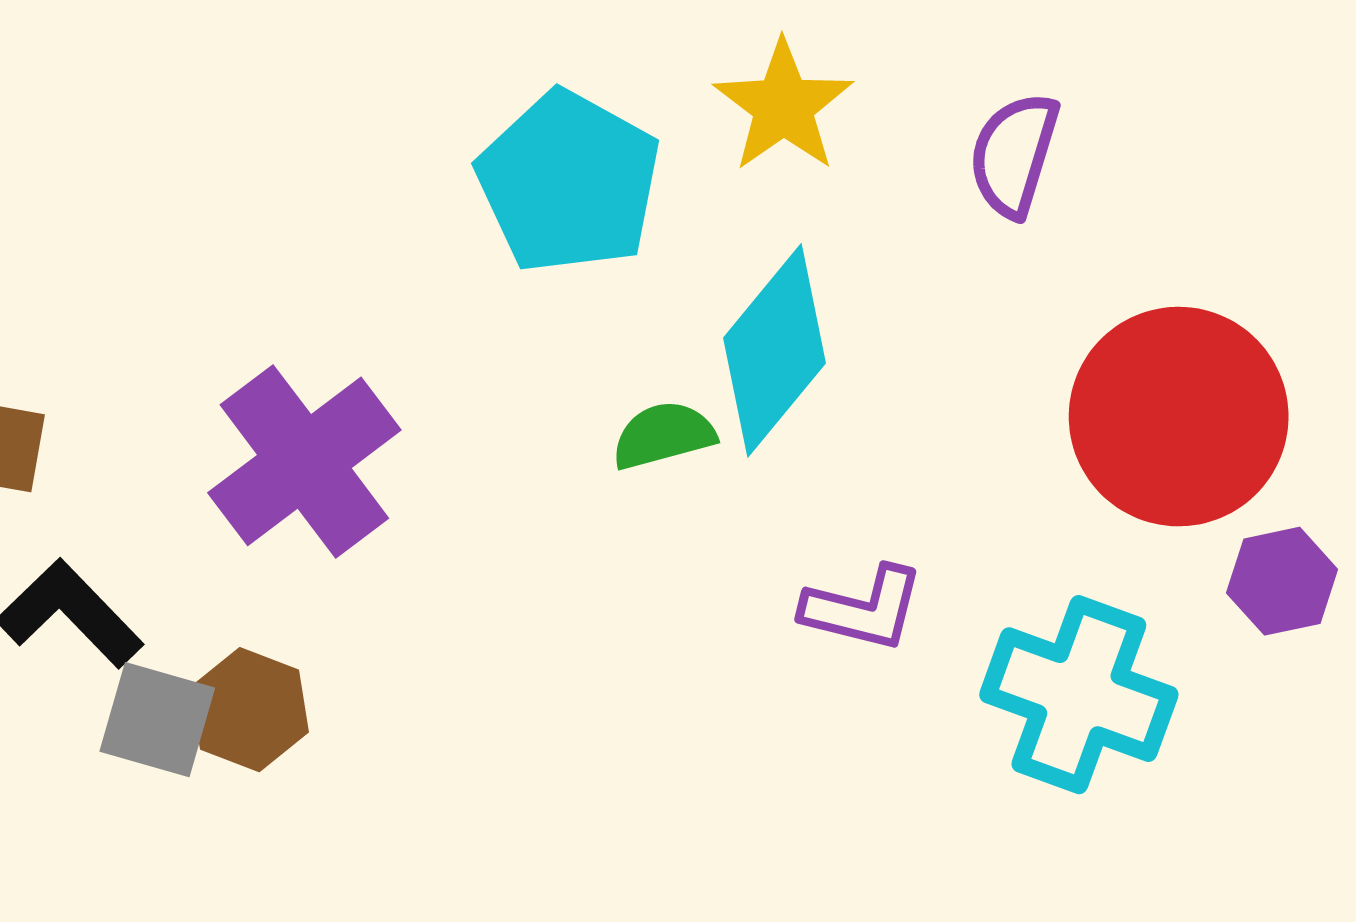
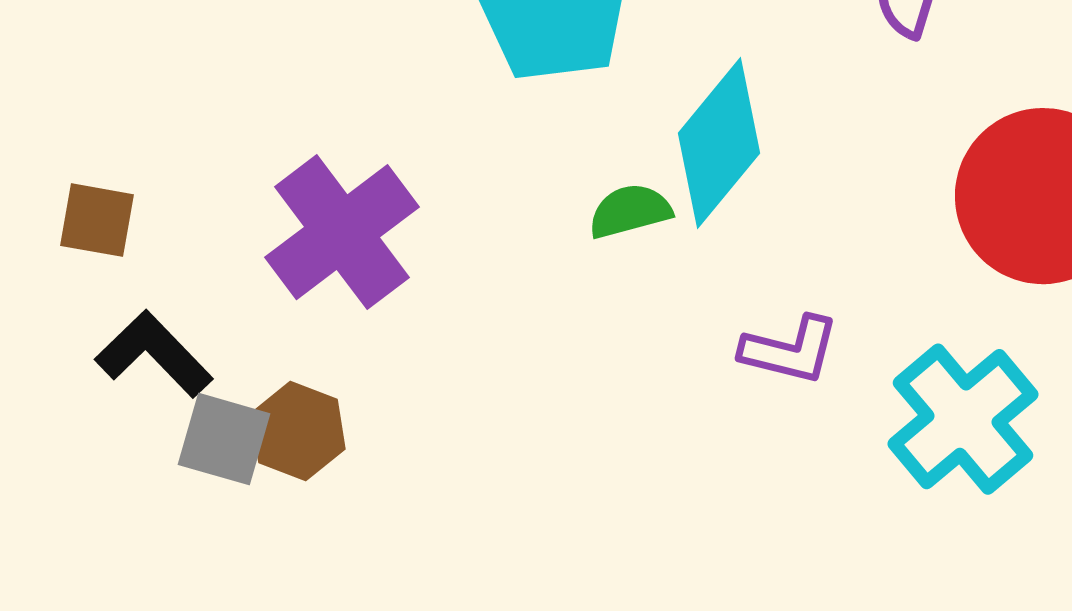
cyan cross: (1079, 695) -> (963, 419), turned 30

